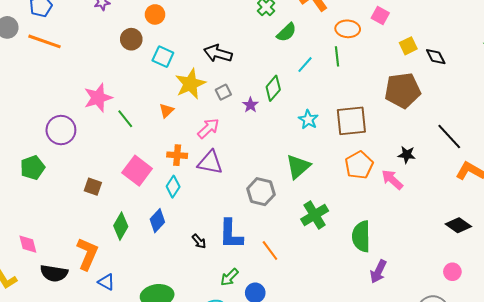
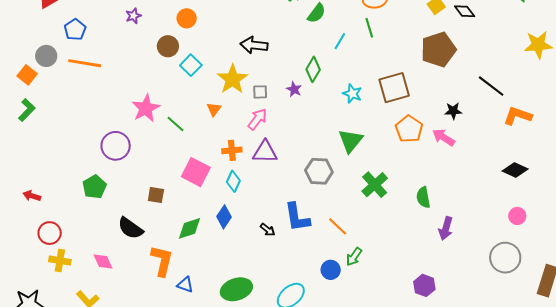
cyan square: (163, 57) -> (191, 65), moved, turned 30
gray square: (223, 92) -> (260, 92), moved, turned 35
green diamond: (121, 226) -> (190, 228), turned 52
green semicircle: (361, 236) -> (423, 197), size x0.7
black semicircle: (54, 273) -> (130, 228), moved, turned 36
green arrow: (229, 277) -> (354, 257), moved

